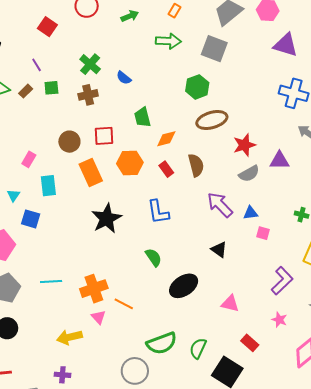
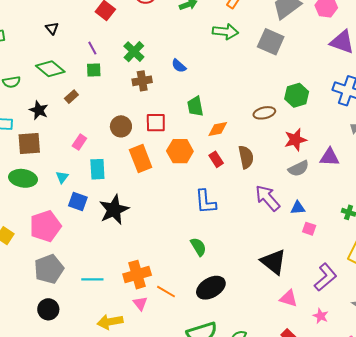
green cross: (90, 64) -> (134, 52), moved
green hexagon: (197, 87) -> (297, 95), moved
green square: (51, 88) -> (94, 70), moved
brown rectangle: (26, 91) -> (71, 97), moved
brown ellipse: (212, 120) -> (264, 113), size x0.7
black star: (107, 219) -> (114, 210), moved
black triangle: (219, 250) -> (273, 262), moved, size x1.6
cyan line: (51, 281) -> (92, 279), moved
black ellipse: (184, 286) -> (211, 288), moved
pink triangle: (230, 303) -> (289, 298), moved

